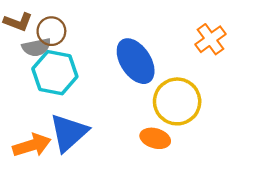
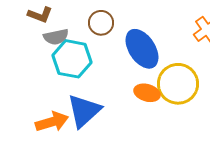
brown circle: (51, 31) -> (101, 23), moved
orange ellipse: (155, 138) -> (147, 93), moved

